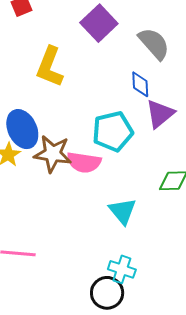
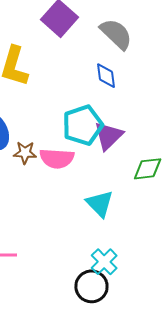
purple triangle: (160, 114) -> (108, 136), moved
brown star: (53, 154) -> (25, 153), size x0.6
cyan cross: (122, 269) -> (104, 262), turned 32

